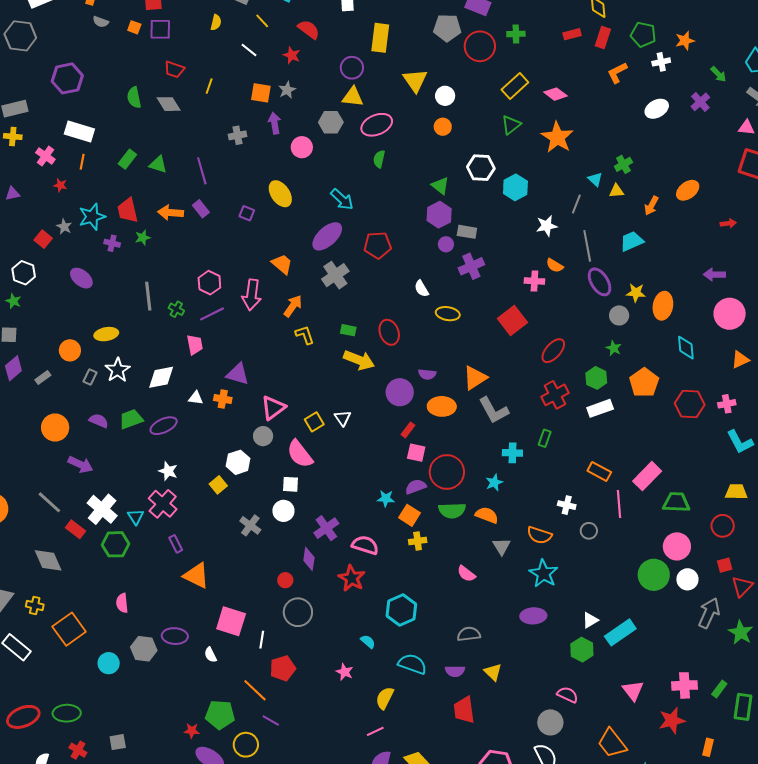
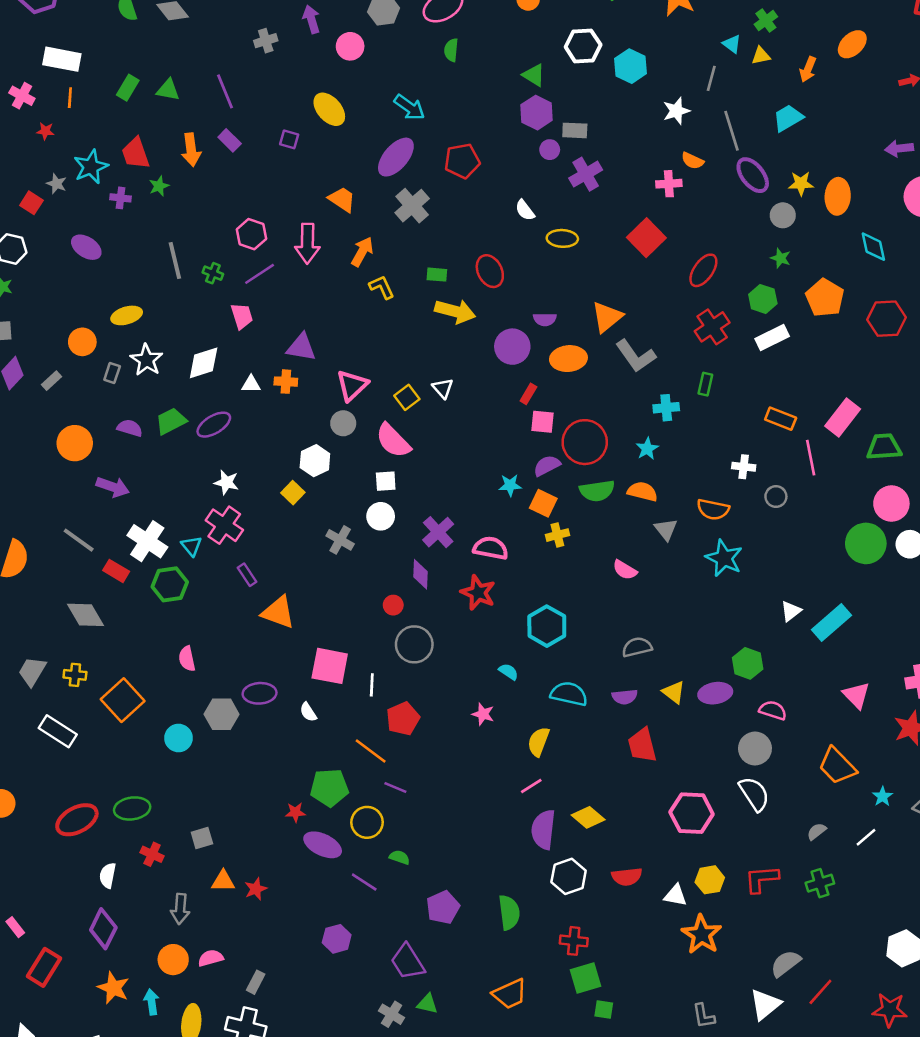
orange arrow: (171, 213) -> (191, 150), turned -95
purple ellipse: (533, 616) -> (715, 693), moved
green hexagon: (582, 650) -> (748, 663), moved

